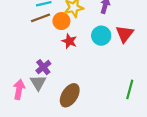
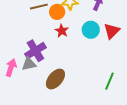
purple cross: (43, 67) -> (35, 51), size x1.5
gray triangle: (38, 83) -> (29, 64), turned 42

